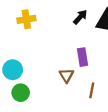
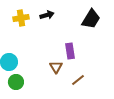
black arrow: (80, 17) -> (47, 15), moved, turned 32
brown line: (92, 90) -> (78, 80), turned 40

